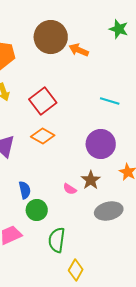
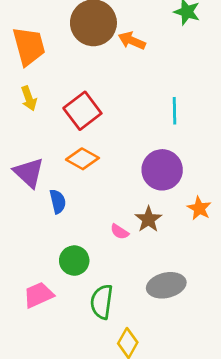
cyan line: (110, 101) -> (175, 111), turned 72
blue semicircle: (25, 190) -> (58, 201), moved
gray ellipse: (109, 211) -> (166, 285), moved

